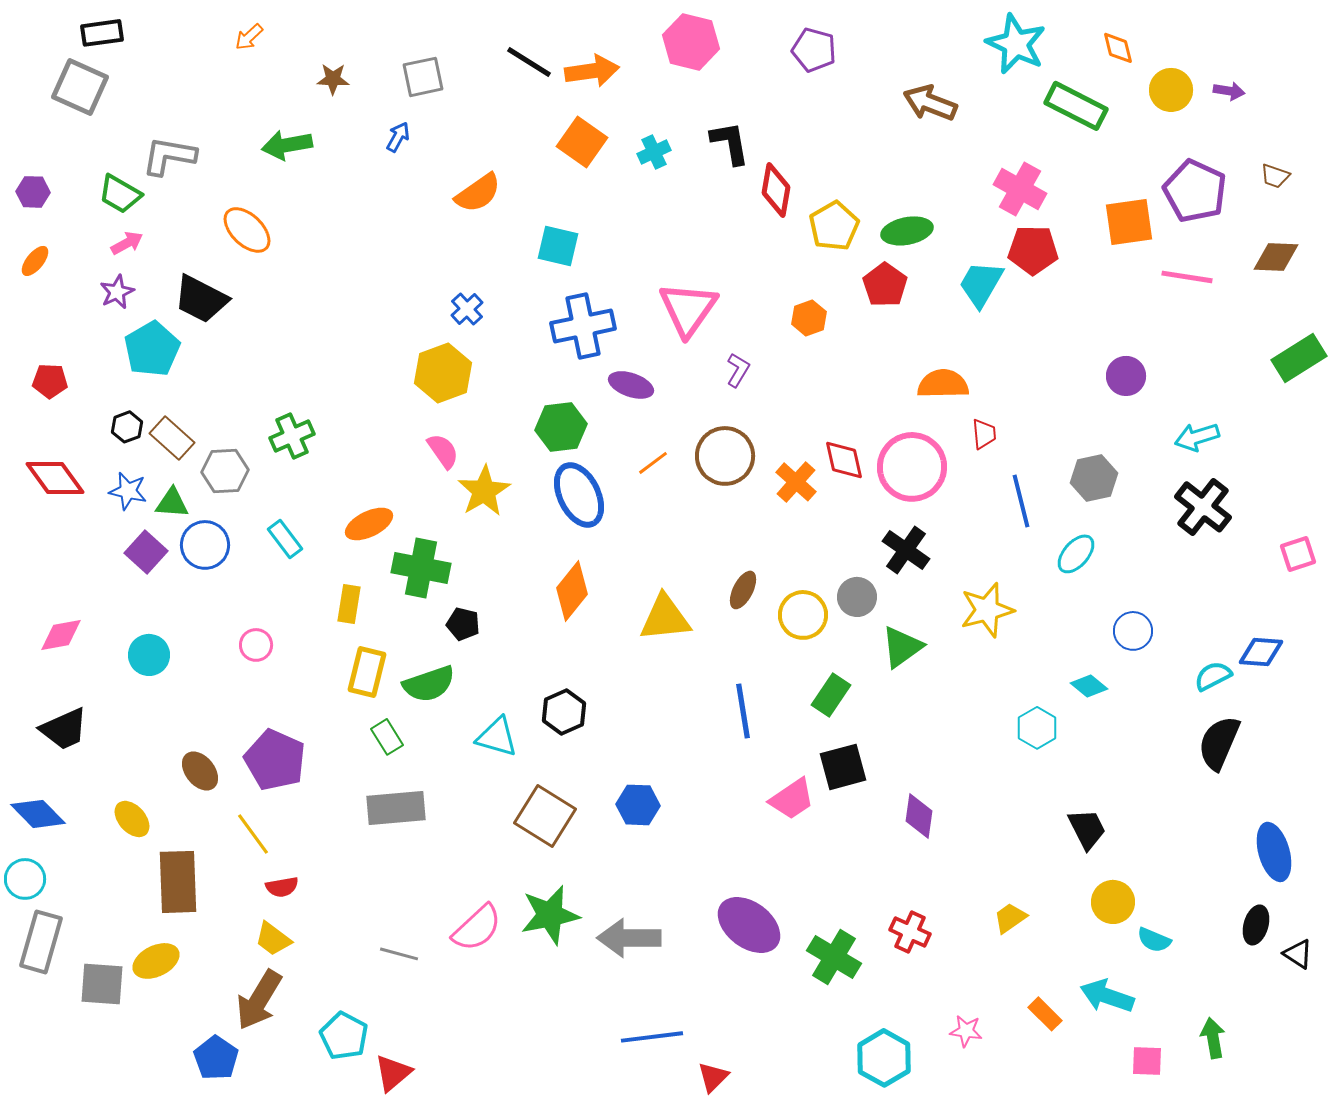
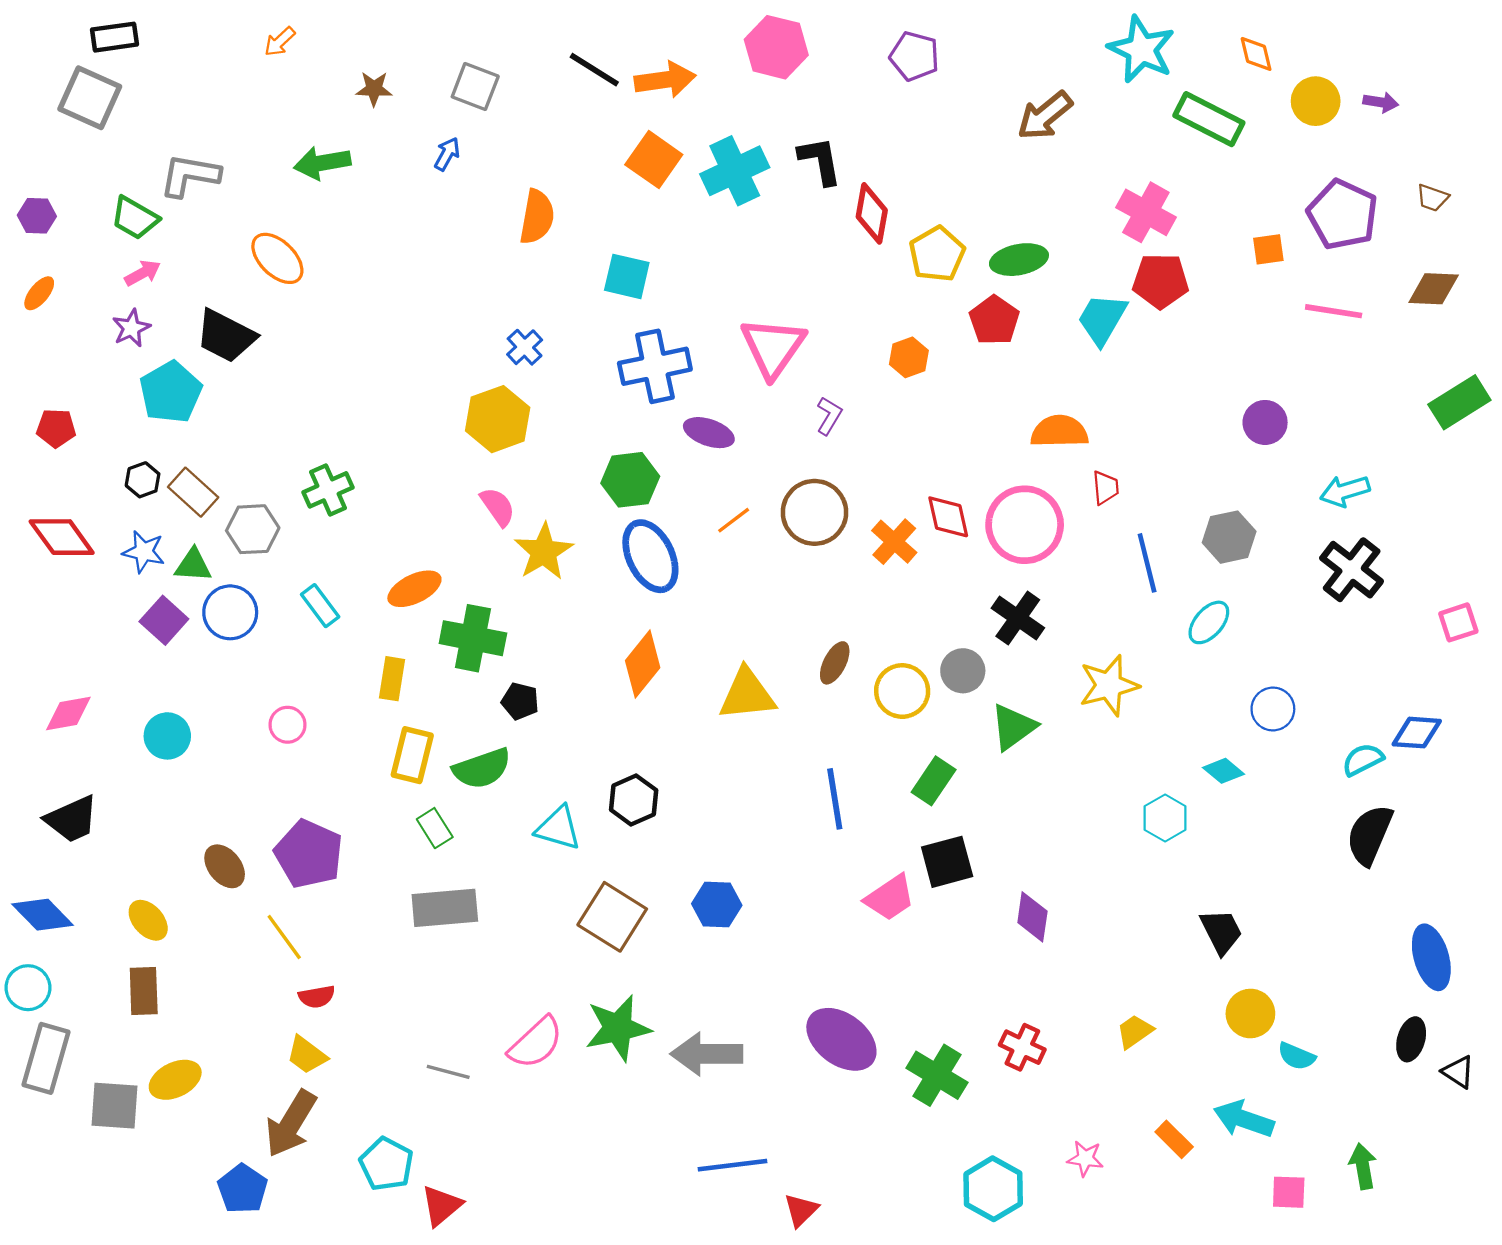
gray square: (423, 77) -> (475, 87), turned 33
brown arrow: (930, 103) -> (1045, 116), turned -60
cyan cross: (654, 152) -> (735, 171), size x1.8
orange semicircle: (478, 193) -> (537, 217), turned -45
orange square: (1129, 222) -> (1268, 249), size x0.6
brown rectangle: (178, 882) -> (144, 991), moved, size x0.7

